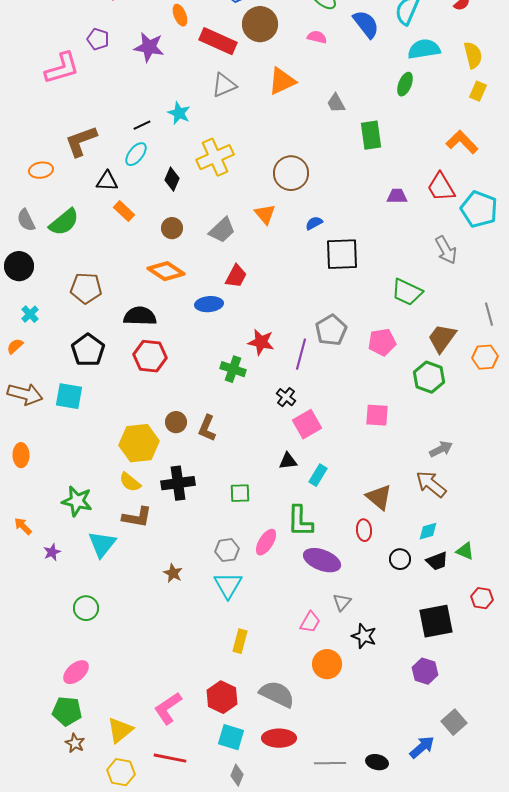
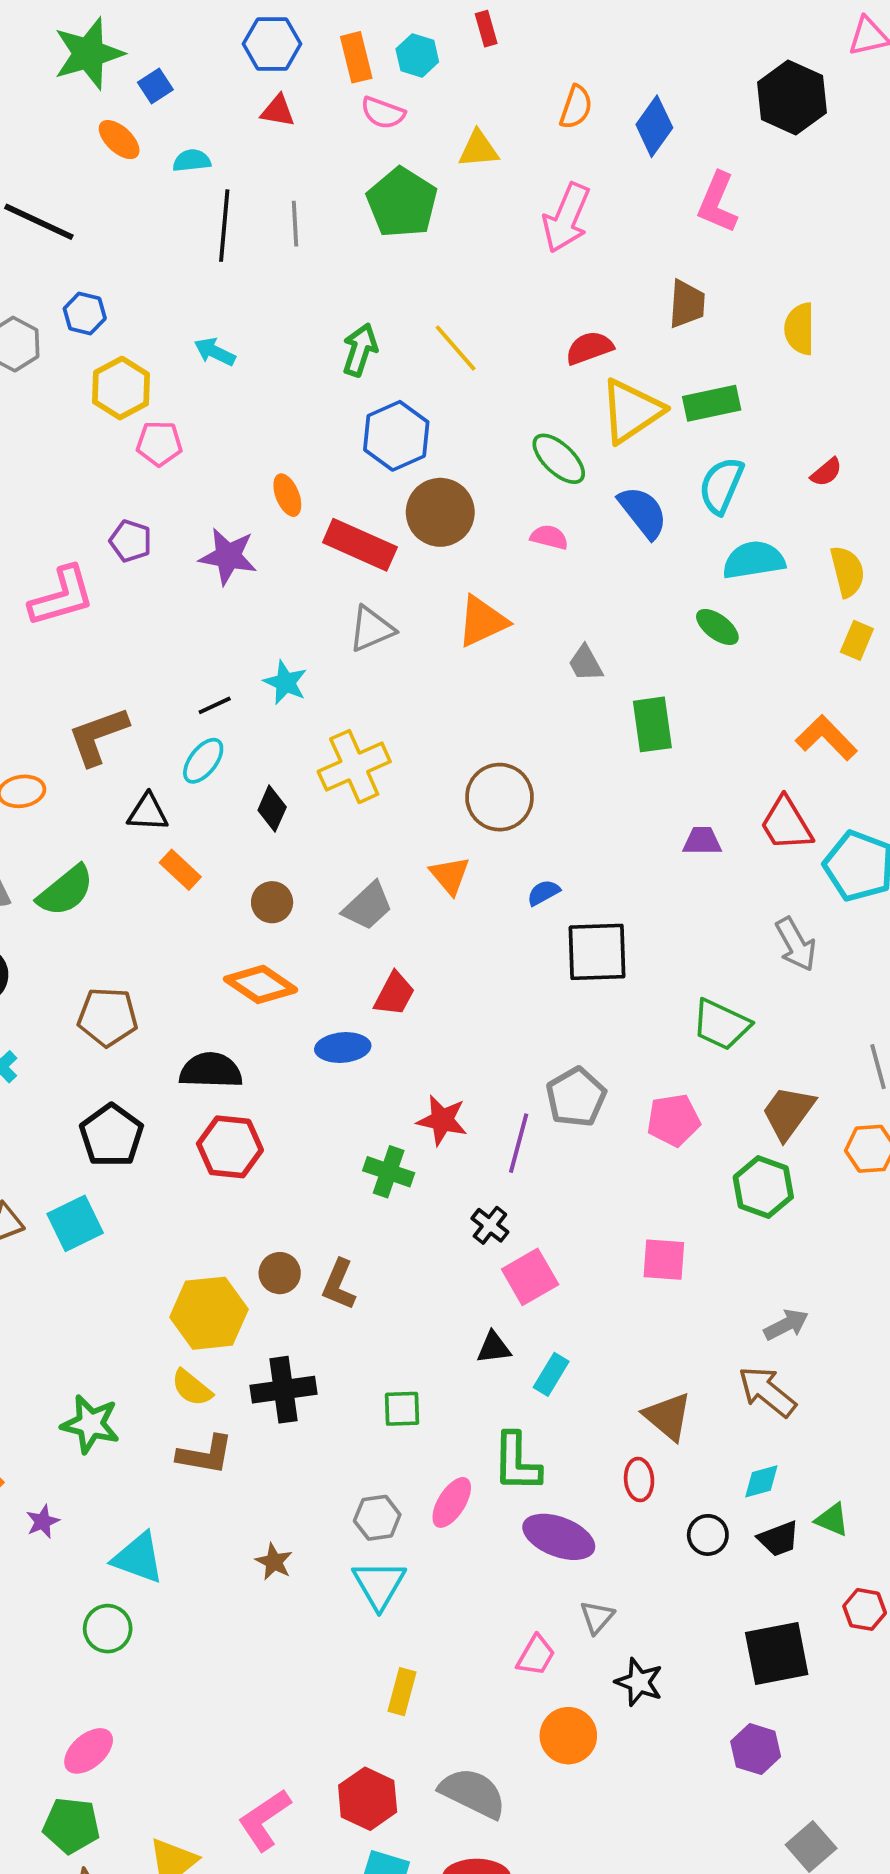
green ellipse: (405, 84) -> (717, 627), turned -75
cyan square: (69, 396) -> (75, 1223), turned -36
cyan triangle: (102, 544) -> (138, 1558), moved, turned -48

